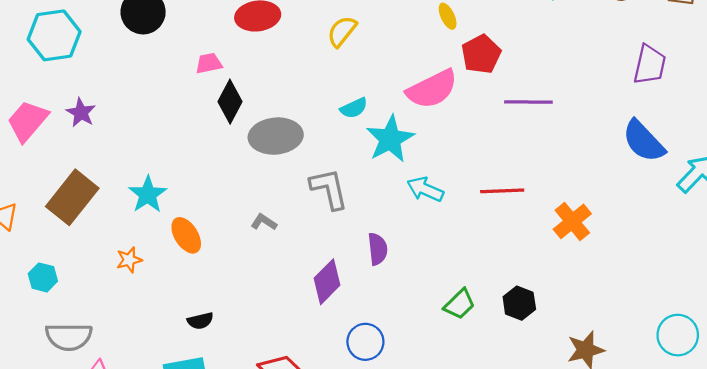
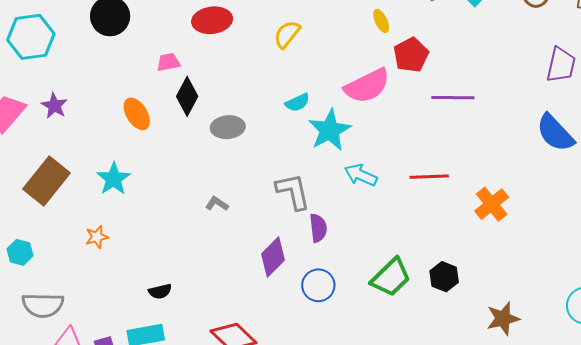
gray ellipse: (276, 136) -> (228, 127), size x0.7
gray L-shape: (329, 189) -> (293, 191), moved
orange ellipse: (186, 235) -> (137, 114), moved
green trapezoid: (460, 304) -> (391, 277), size x1.4
blue circle: (365, 342) -> (318, 285), moved

